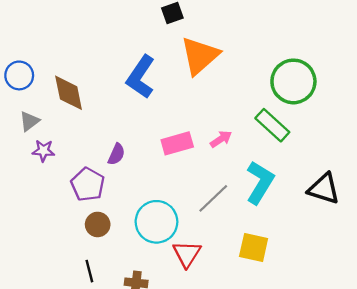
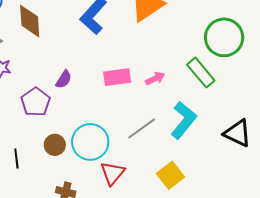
brown circle: (98, 224) -> (55, 145), moved
yellow square: (254, 247) -> (171, 175), turned 32
black line: (89, 271) -> (16, 158), moved

